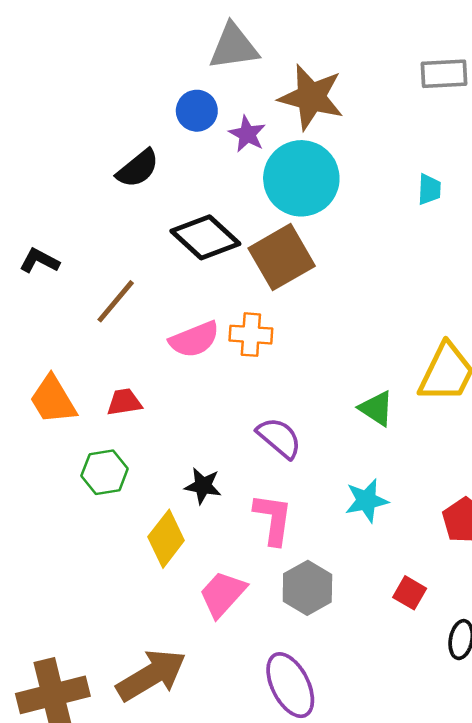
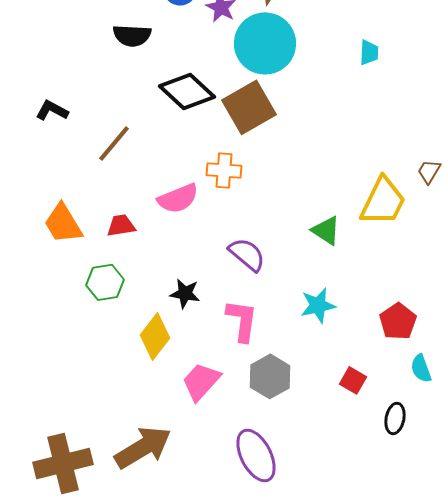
black semicircle: (138, 168) -> (132, 35), turned 42
pink semicircle: (194, 339) -> (178, 198), moved

